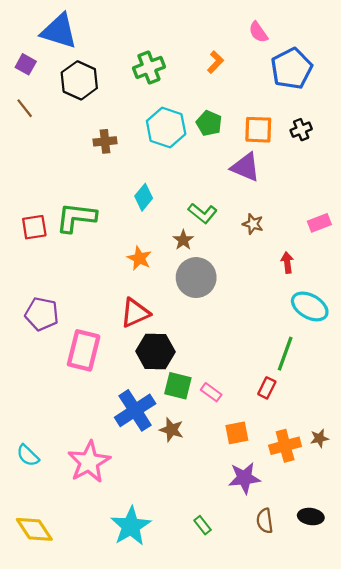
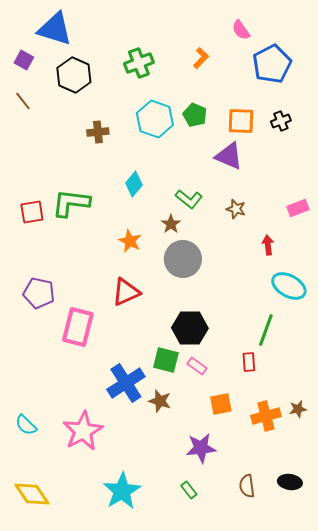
black hexagon: (155, 351) -> (190, 328), moved
red rectangle: (267, 388) -> (249, 362), turned -30
purple star: (244, 478) -> (201, 448), moved

